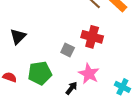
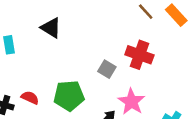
black triangle: (18, 36) -> (51, 28), moved, turned -48

